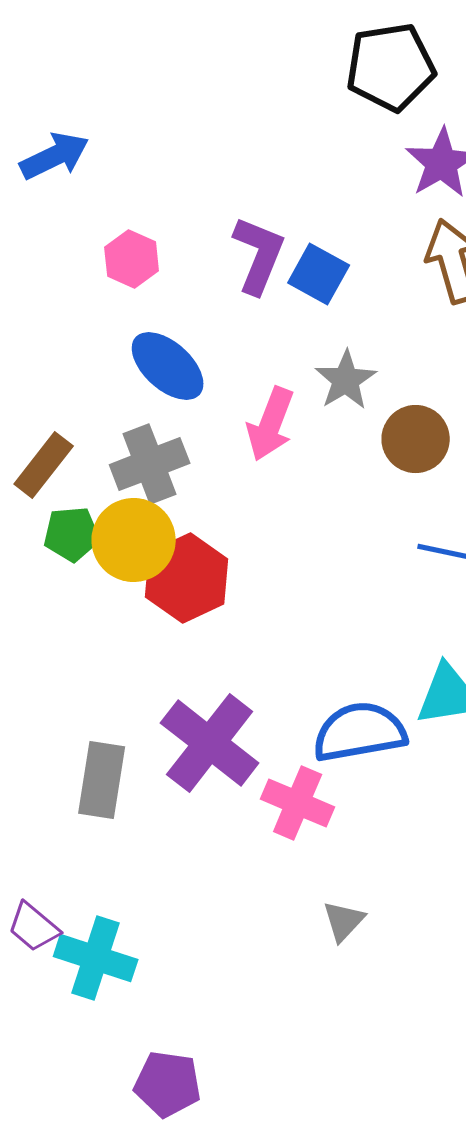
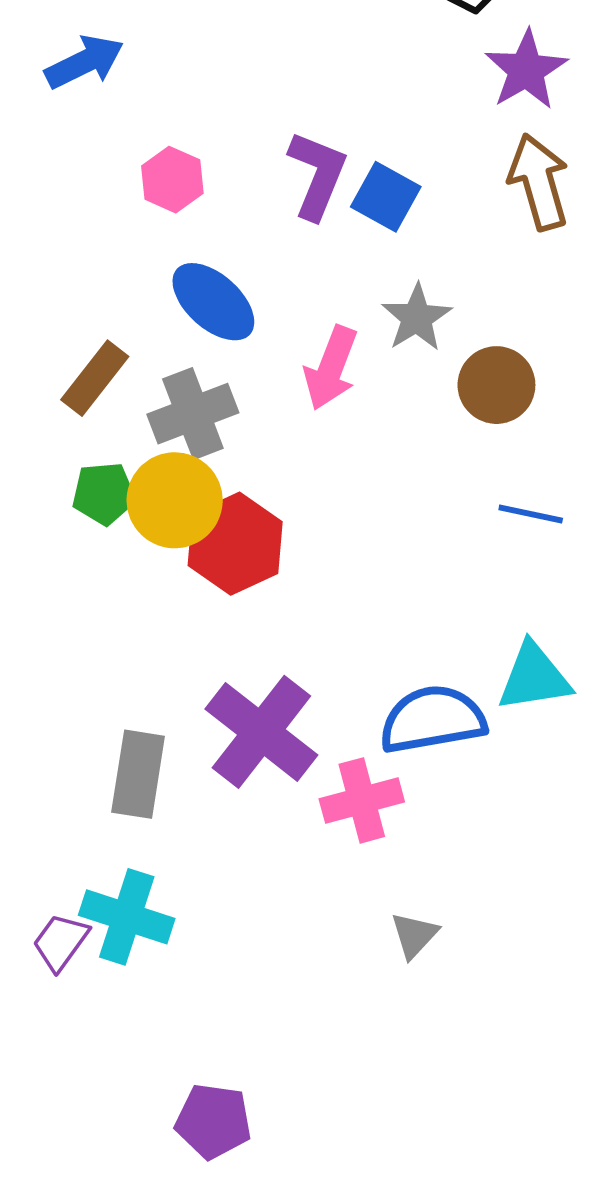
brown rectangle: (44, 465) -> (95, 378), moved
pink cross: (298, 803) -> (362, 800), turned -38
purple trapezoid: (34, 927) -> (60, 942), turned 86
cyan cross: (96, 958) -> (127, 917), moved

